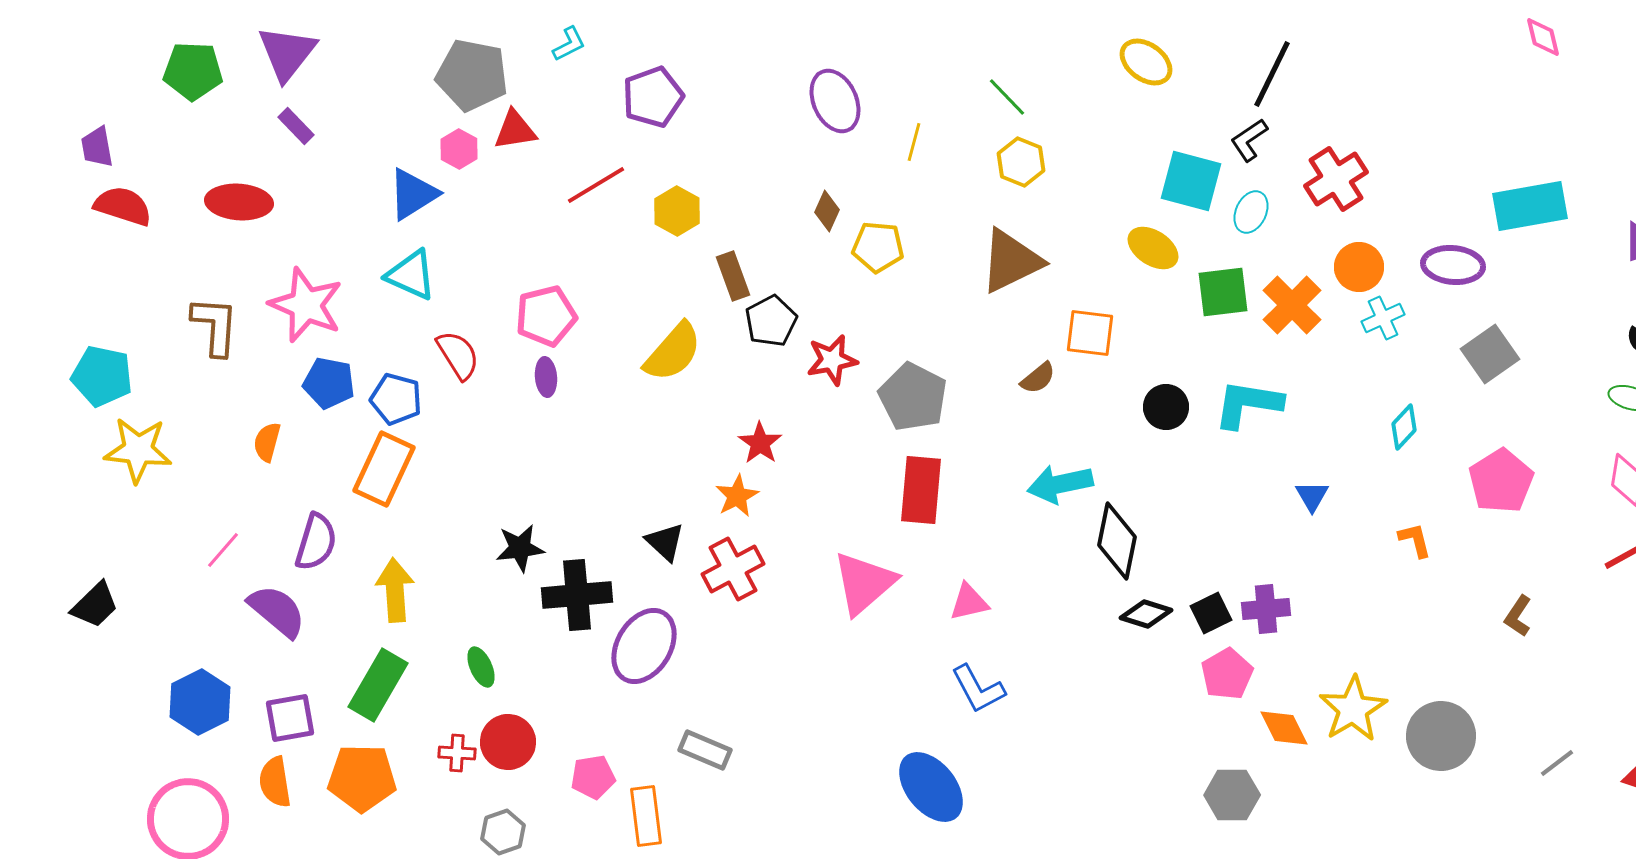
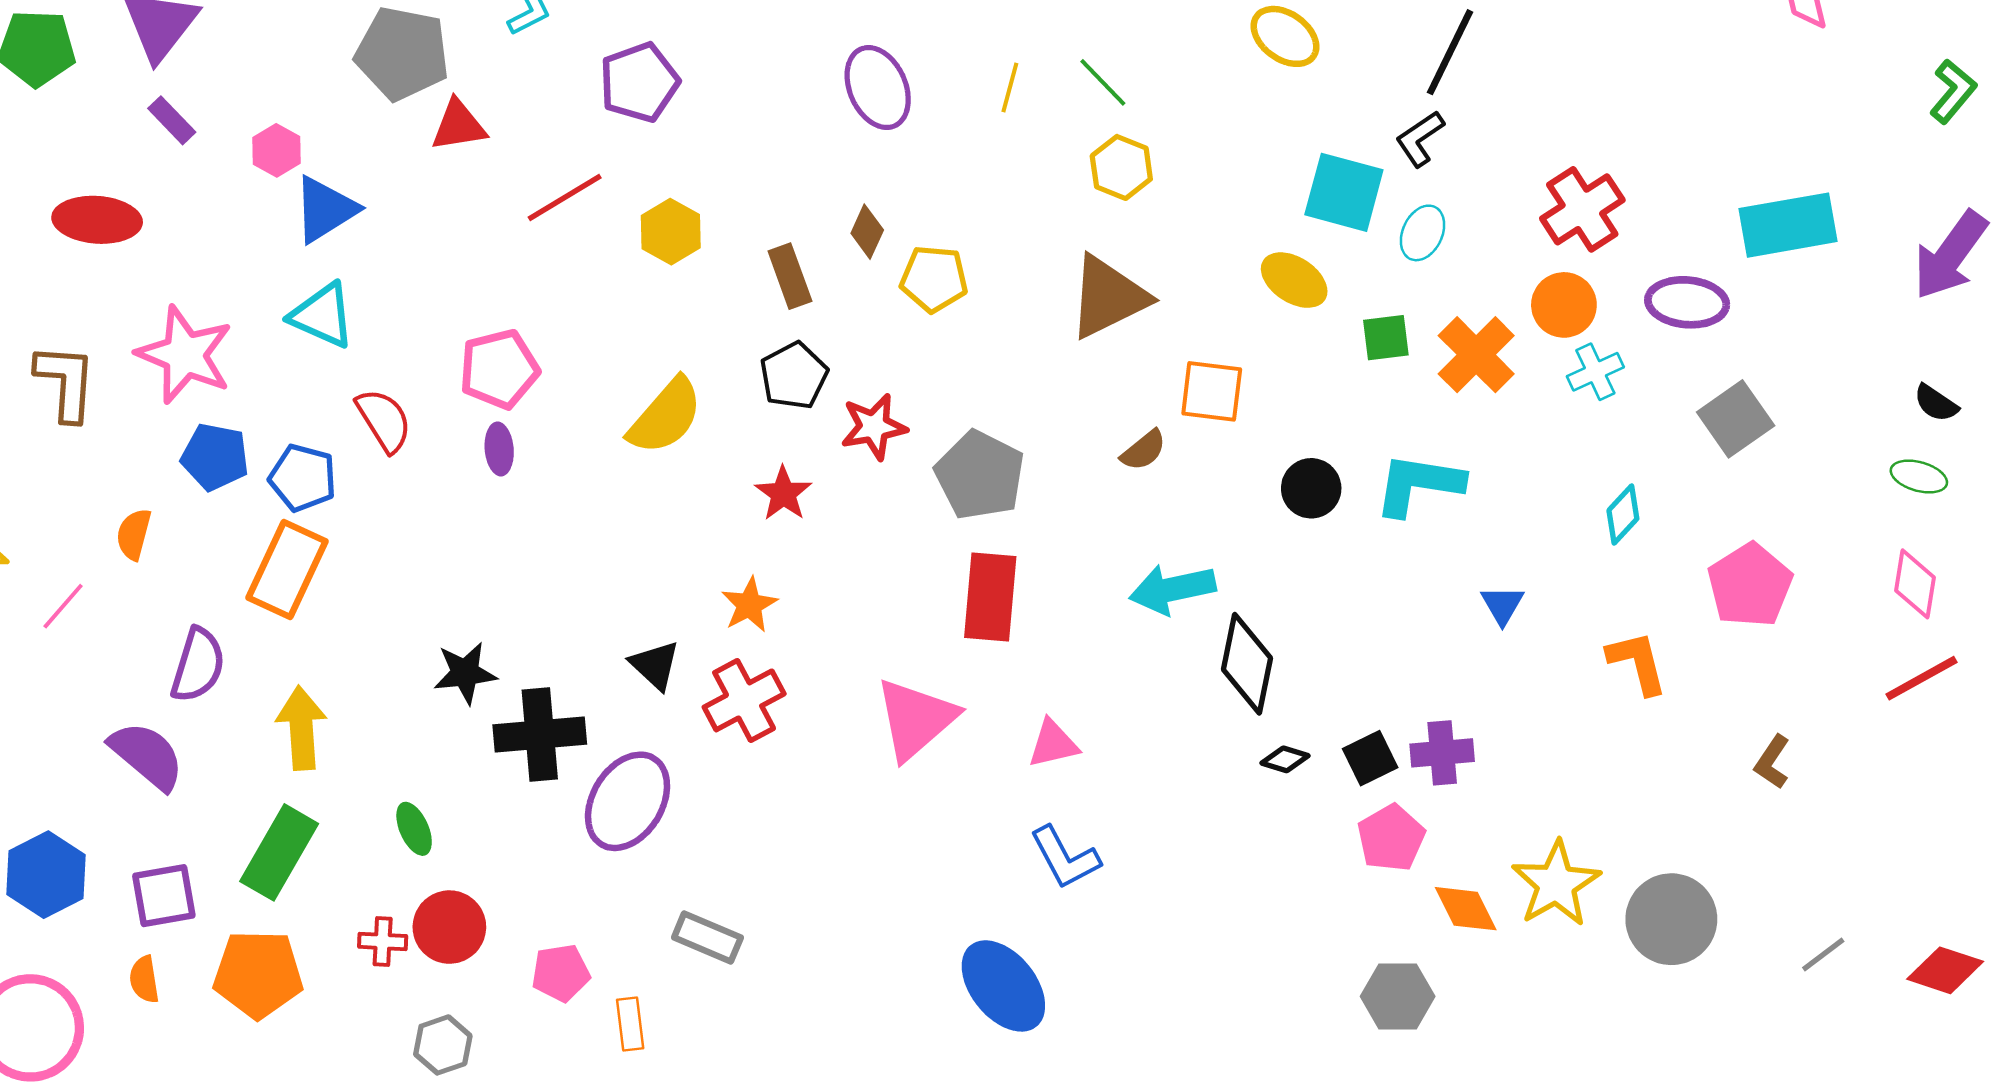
yellow line: (914, 142) -> (1010, 88), moved
pink hexagon: (459, 149) -> (277, 150), moved
red cross: (1336, 179) -> (1582, 209), moved
brown rectangle: (733, 276) -> (790, 276), moved
green square: (1223, 292) -> (1386, 338), size x0.7
red star: (760, 443) -> (783, 494), moved
orange L-shape: (1415, 540) -> (1637, 662), size x1.4
pink line: (223, 550) -> (63, 606), moved
black diamond: (1146, 614) -> (1285, 759), size x0.7
orange semicircle: (275, 782) -> (144, 979), size x0.7
orange rectangle: (646, 816) -> (630, 1024), size x0.7

